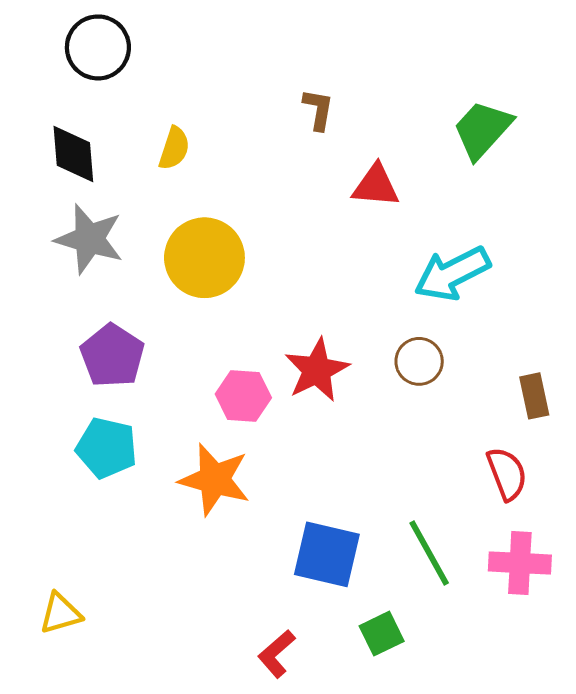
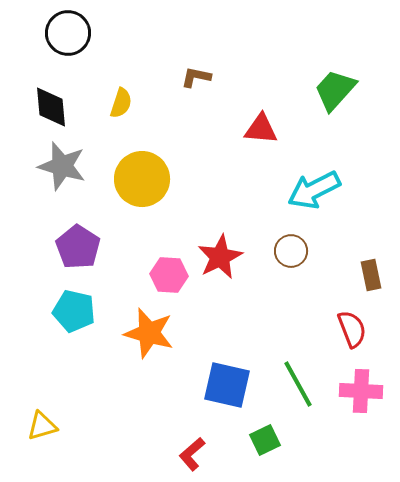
brown L-shape: (318, 109) -> (196, 77), moved, turned -88

